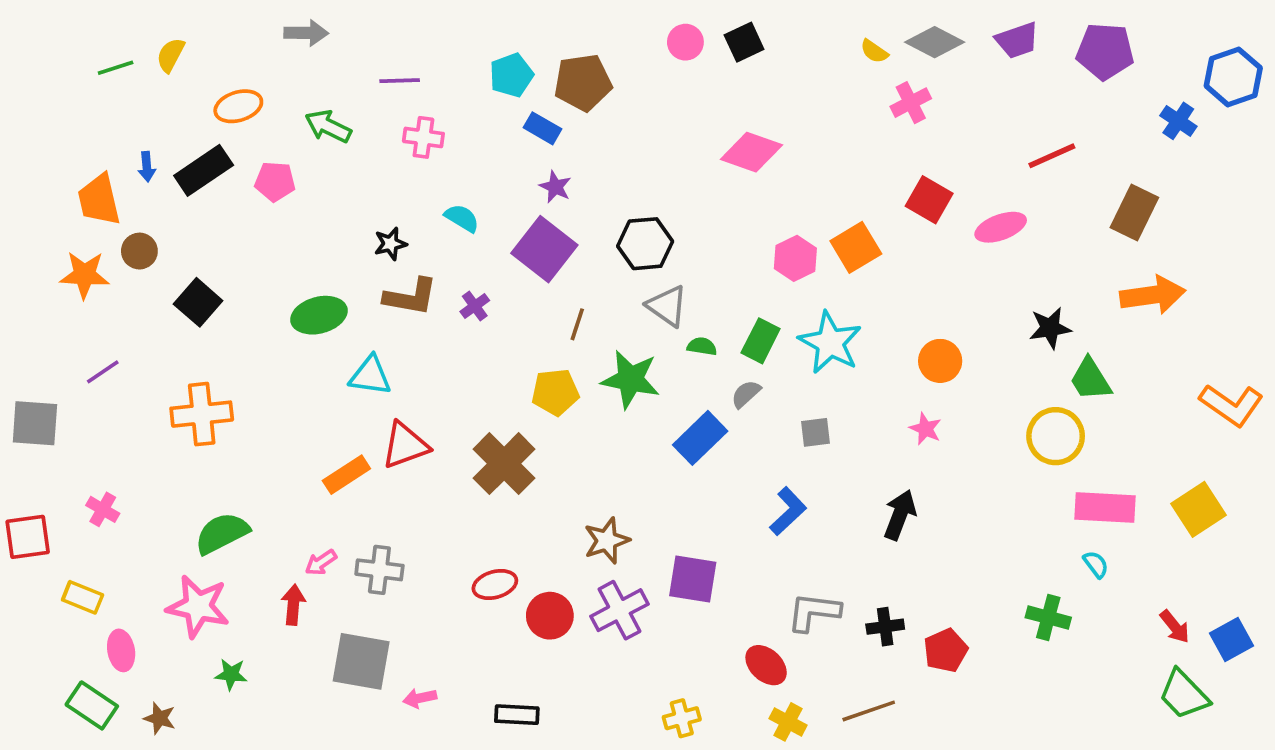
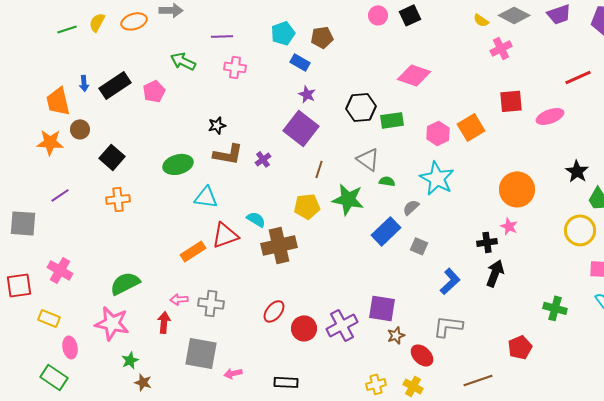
brown pentagon: (583, 82) -> (322, 37), size x0.7
orange ellipse: (238, 106) -> (134, 21), moved
pink pentagon: (275, 181) -> (154, 91), turned -30
red square: (929, 200) -> (511, 101), turned -35
cyan semicircle: (462, 218) -> (256, 219), moved
black hexagon: (645, 244) -> (361, 107), moved
black star: (1050, 328) -> (577, 171), turned -30
green rectangle: (761, 341) -> (392, 120), moved, turned 55
cyan star: (830, 343) -> (437, 178), moved
orange circle: (940, 361) -> (517, 189), size x1.5
orange cross: (202, 414) -> (118, 199), moved, size x0.7
gray square: (816, 432) -> (419, 246), moved, turned 30
brown cross: (504, 464) -> (279, 245), turned 32
pink cross: (103, 509) -> (60, 270), size x1.4
blue L-shape: (788, 511) -> (450, 281), moved
brown star: (607, 541) -> (396, 335), moved, size x0.7
pink arrow: (321, 563) -> (179, 299), turned 30
red ellipse: (495, 585) -> (274, 311), turned -35
green cross: (1048, 617) -> (555, 308), moved
black cross: (885, 627) -> (487, 242), moved
green star: (231, 674) -> (130, 360), turned -30
brown star: (160, 718) -> (143, 382), moved
yellow cross: (788, 722) -> (413, 386), moved

